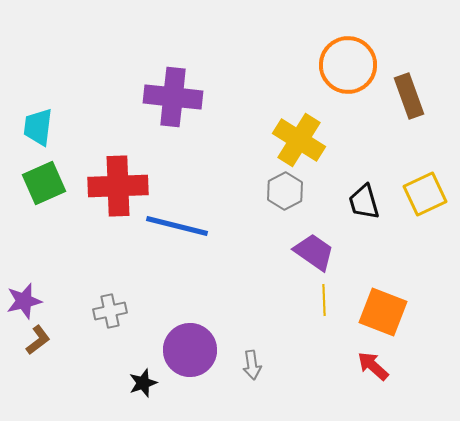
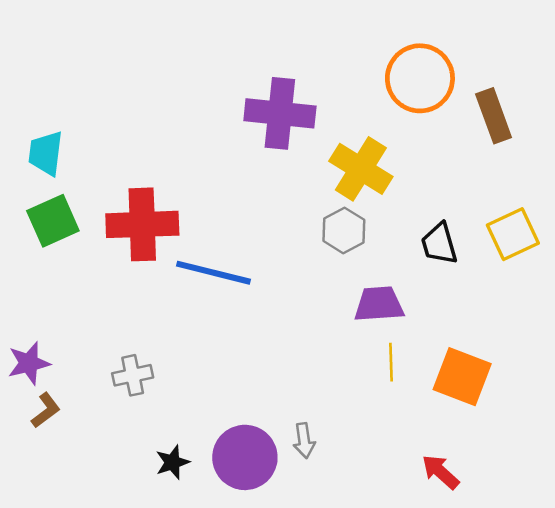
purple cross: (173, 97) -> (280, 113), moved
purple trapezoid: (314, 252) -> (379, 304), turned -39
purple circle: (190, 350) -> (245, 457), moved
red arrow: (373, 366) -> (440, 472), moved

